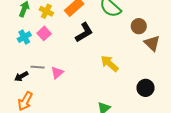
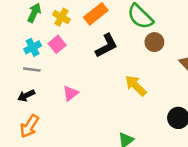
brown circle: (139, 26) -> (154, 42), moved
gray line: (38, 67) -> (32, 70), moved

